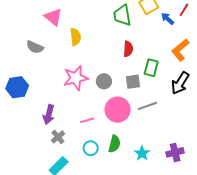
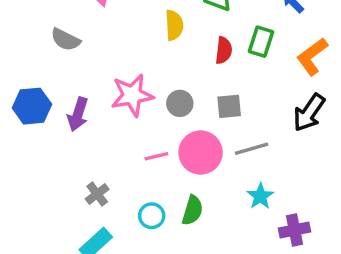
yellow semicircle: (75, 37) -> (174, 25), moved
green rectangle: (151, 68) -> (261, 42), moved
purple arrow: (49, 114) -> (78, 114), moved
pink line: (87, 120) -> (156, 156), moved
cyan star: (142, 153) -> (260, 196), moved

